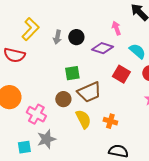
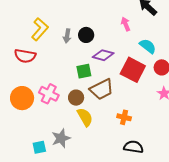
purple diamond: (102, 48) -> (103, 55), moved
red square: (121, 74) -> (133, 70), size x1.4
pink cross: (36, 114) -> (49, 94), moved
yellow semicircle: (83, 119) -> (85, 117), moved

